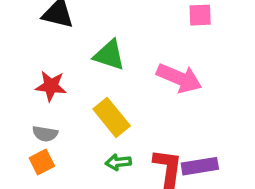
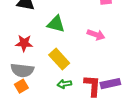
pink arrow: (179, 78) -> (96, 35), size x0.7
gray semicircle: (45, 134) -> (22, 70), size x1.6

